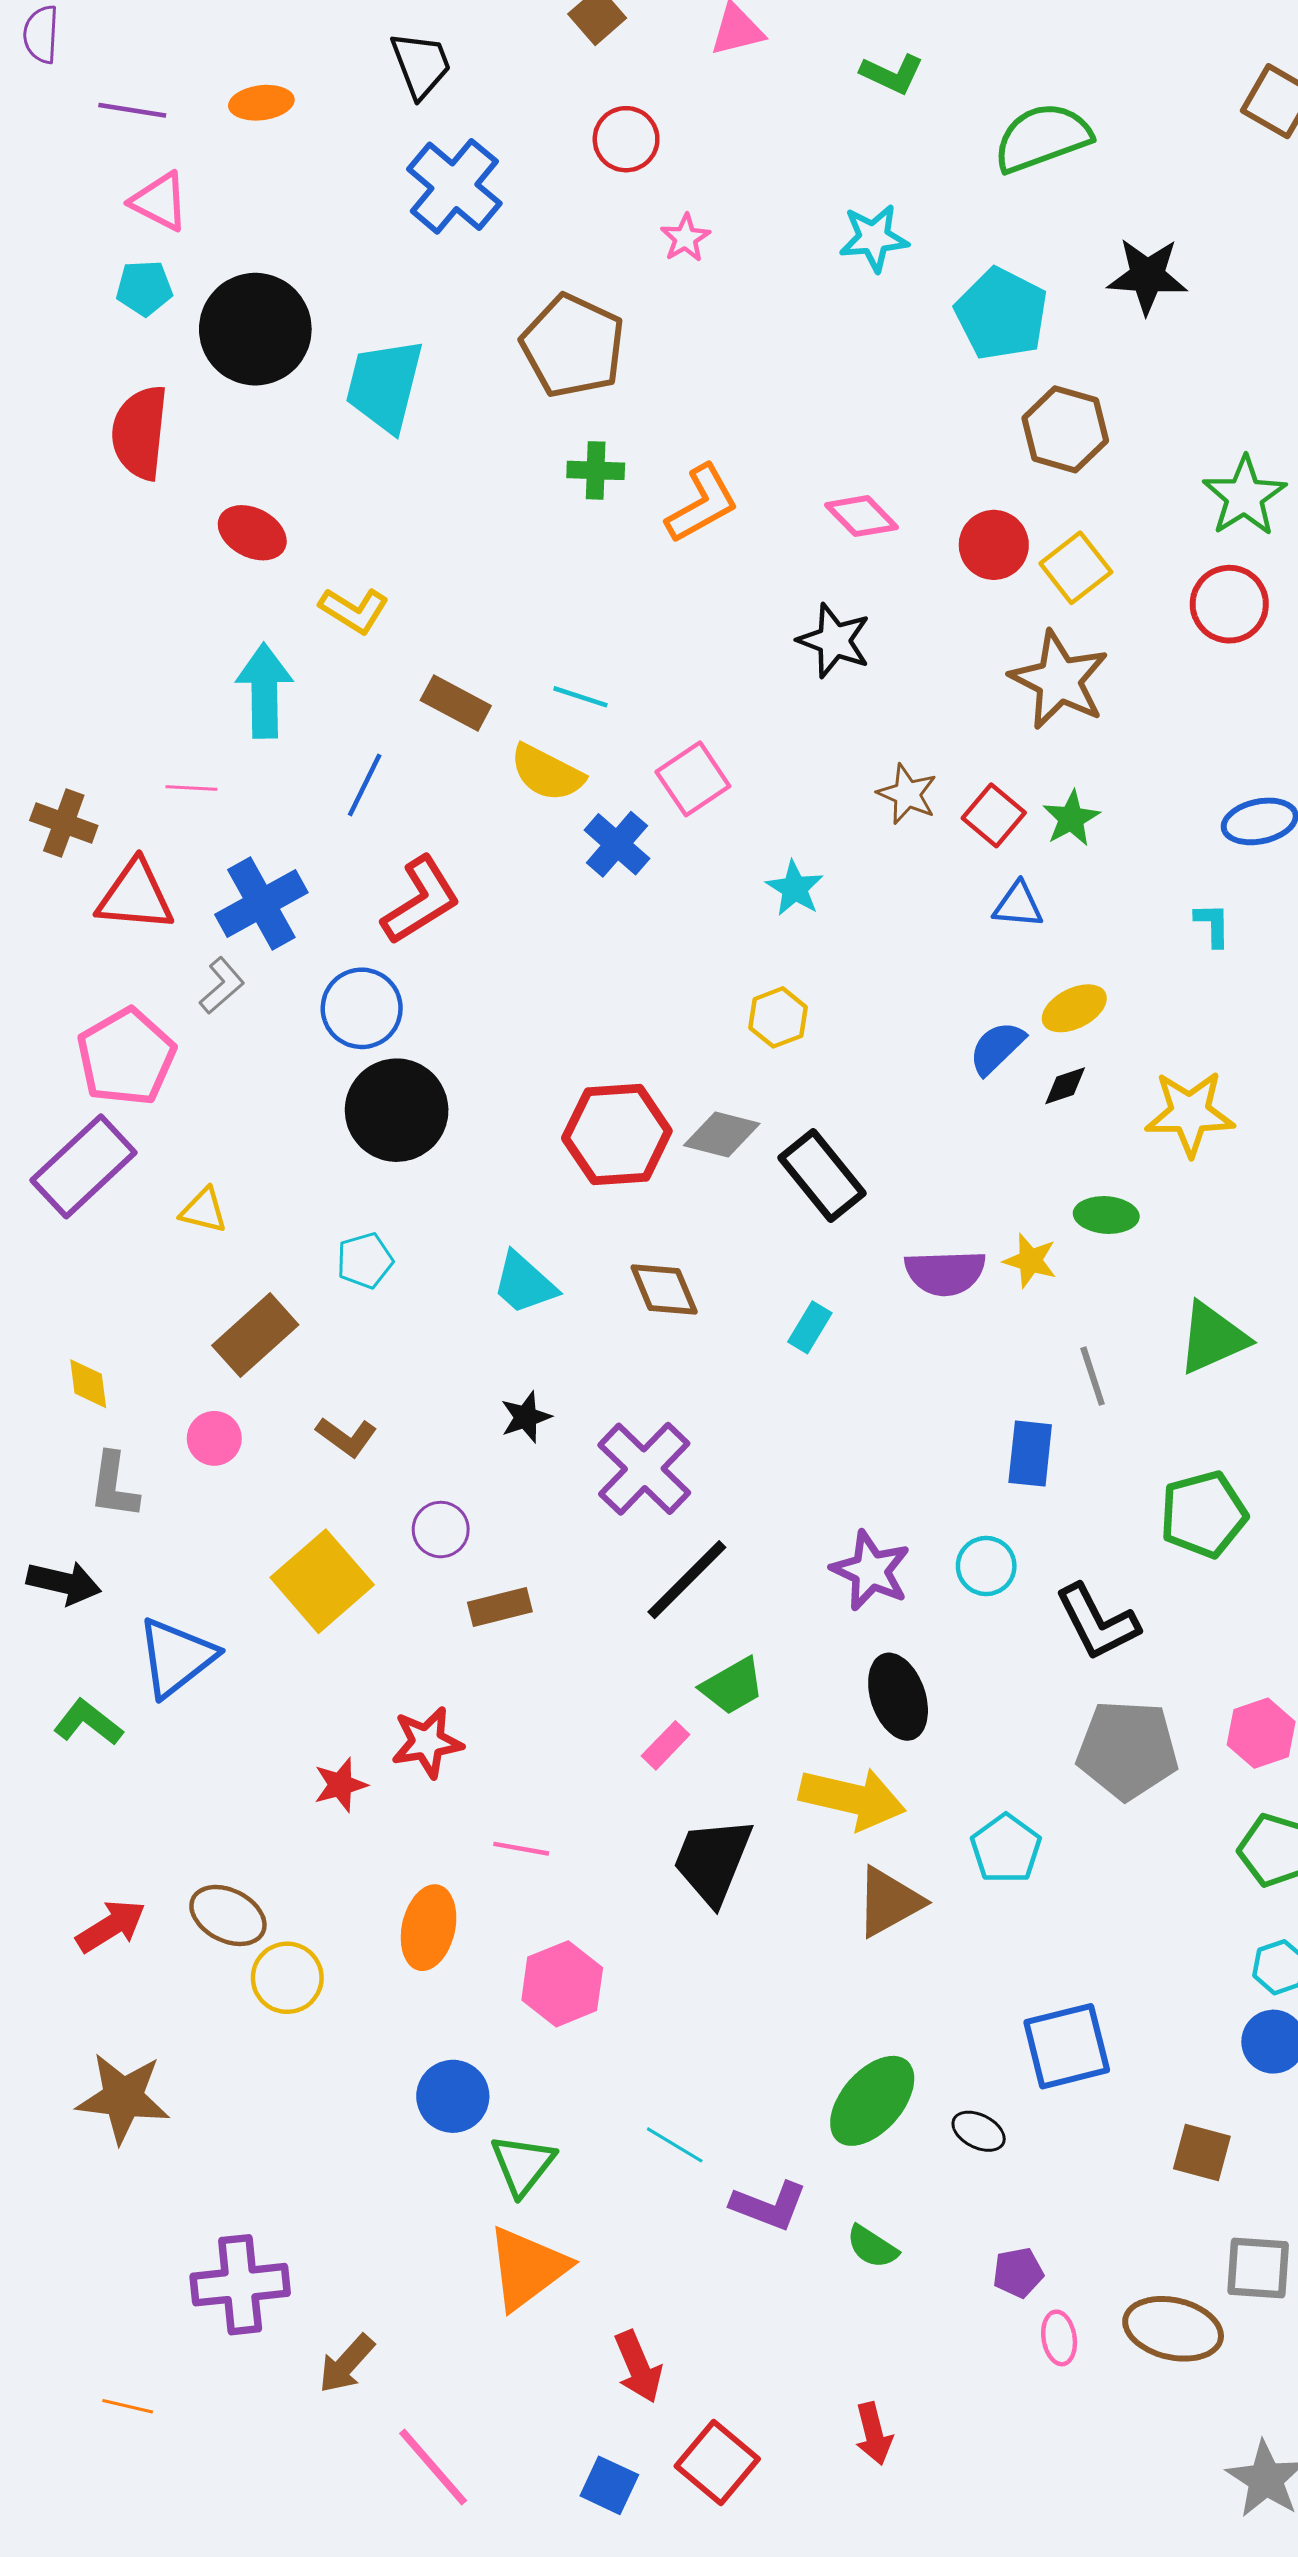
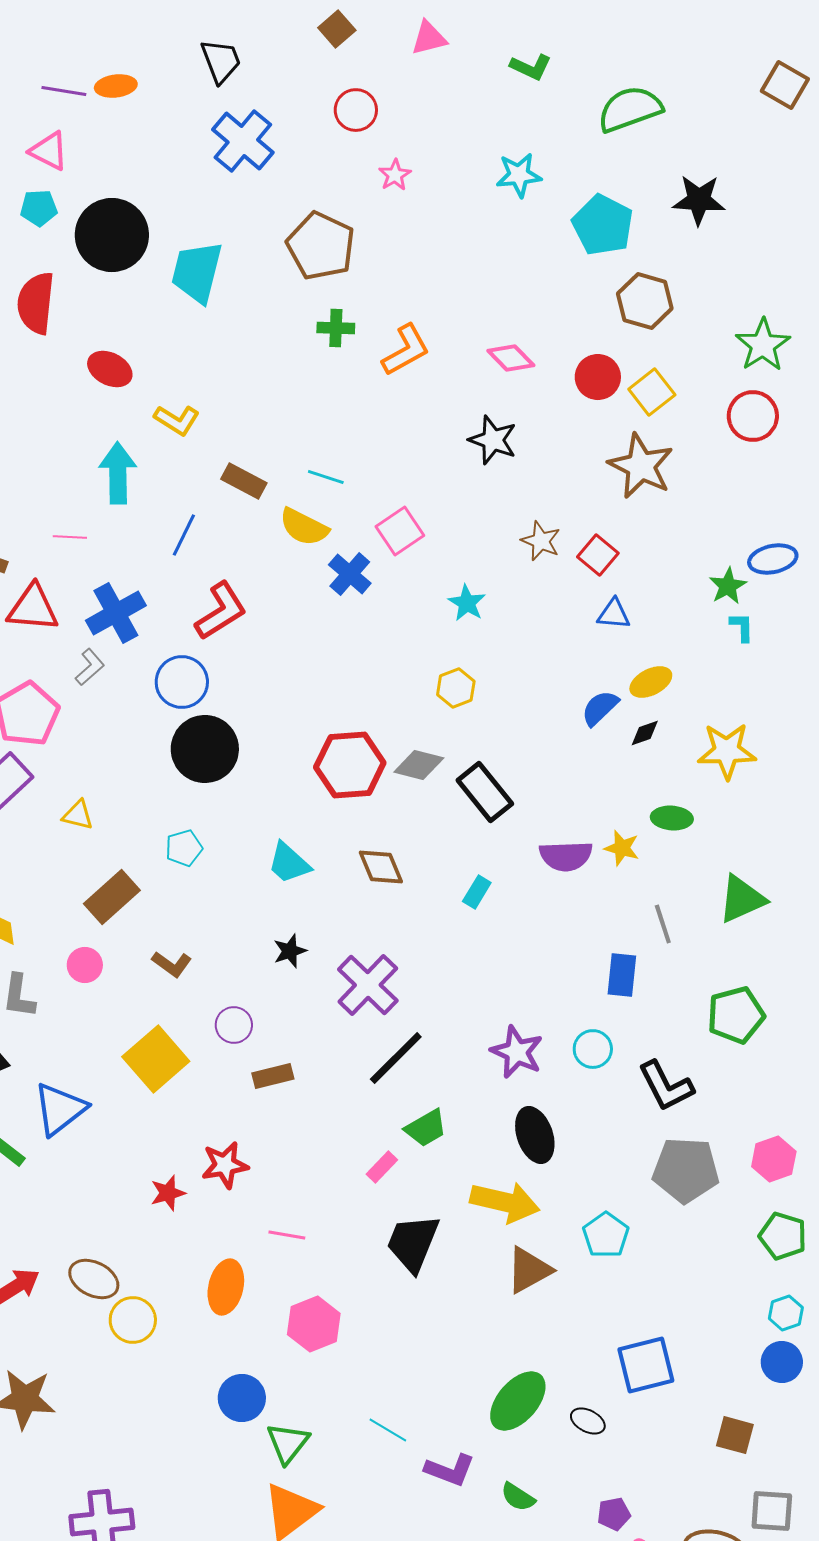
purple line: (132, 110) -> (64, 91), moved
green star: (1071, 818) -> (728, 586), moved

